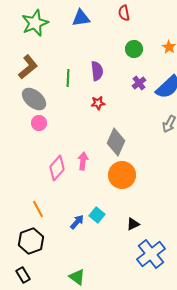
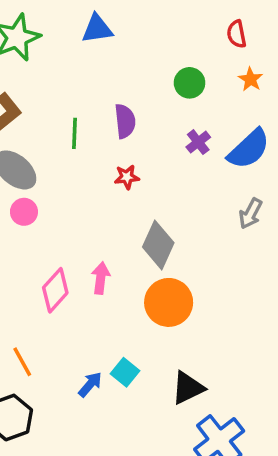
red semicircle: (124, 13) -> (237, 34), moved
black triangle: (133, 224) -> (188, 388), size x1.5

